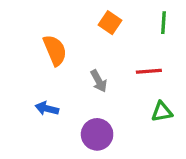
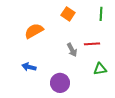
orange semicircle: (55, 50) -> (34, 31), turned -96
gray arrow: (99, 81) -> (72, 50), moved

